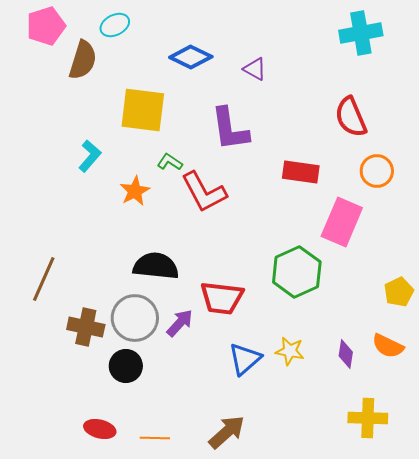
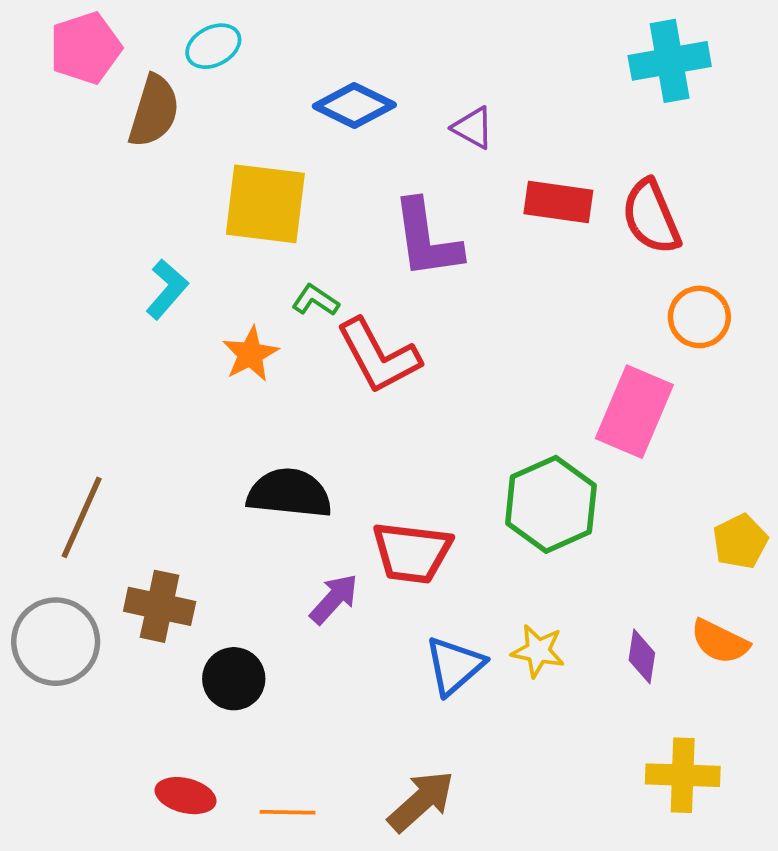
red rectangle: (301, 172) -> (558, 202), moved
gray circle: (135, 318) -> (56, 642), moved

